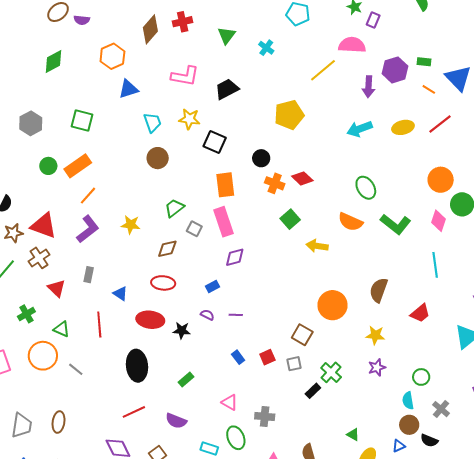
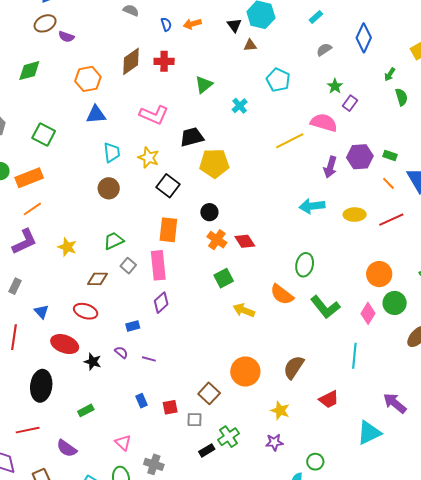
yellow pentagon: (289, 115) -> (214, 163), moved
green ellipse: (366, 188) -> (305, 265), turned 30
purple diamond: (235, 257) -> (161, 303), turned -40

